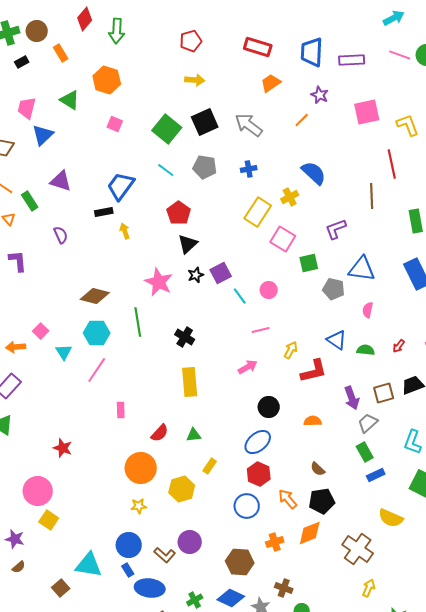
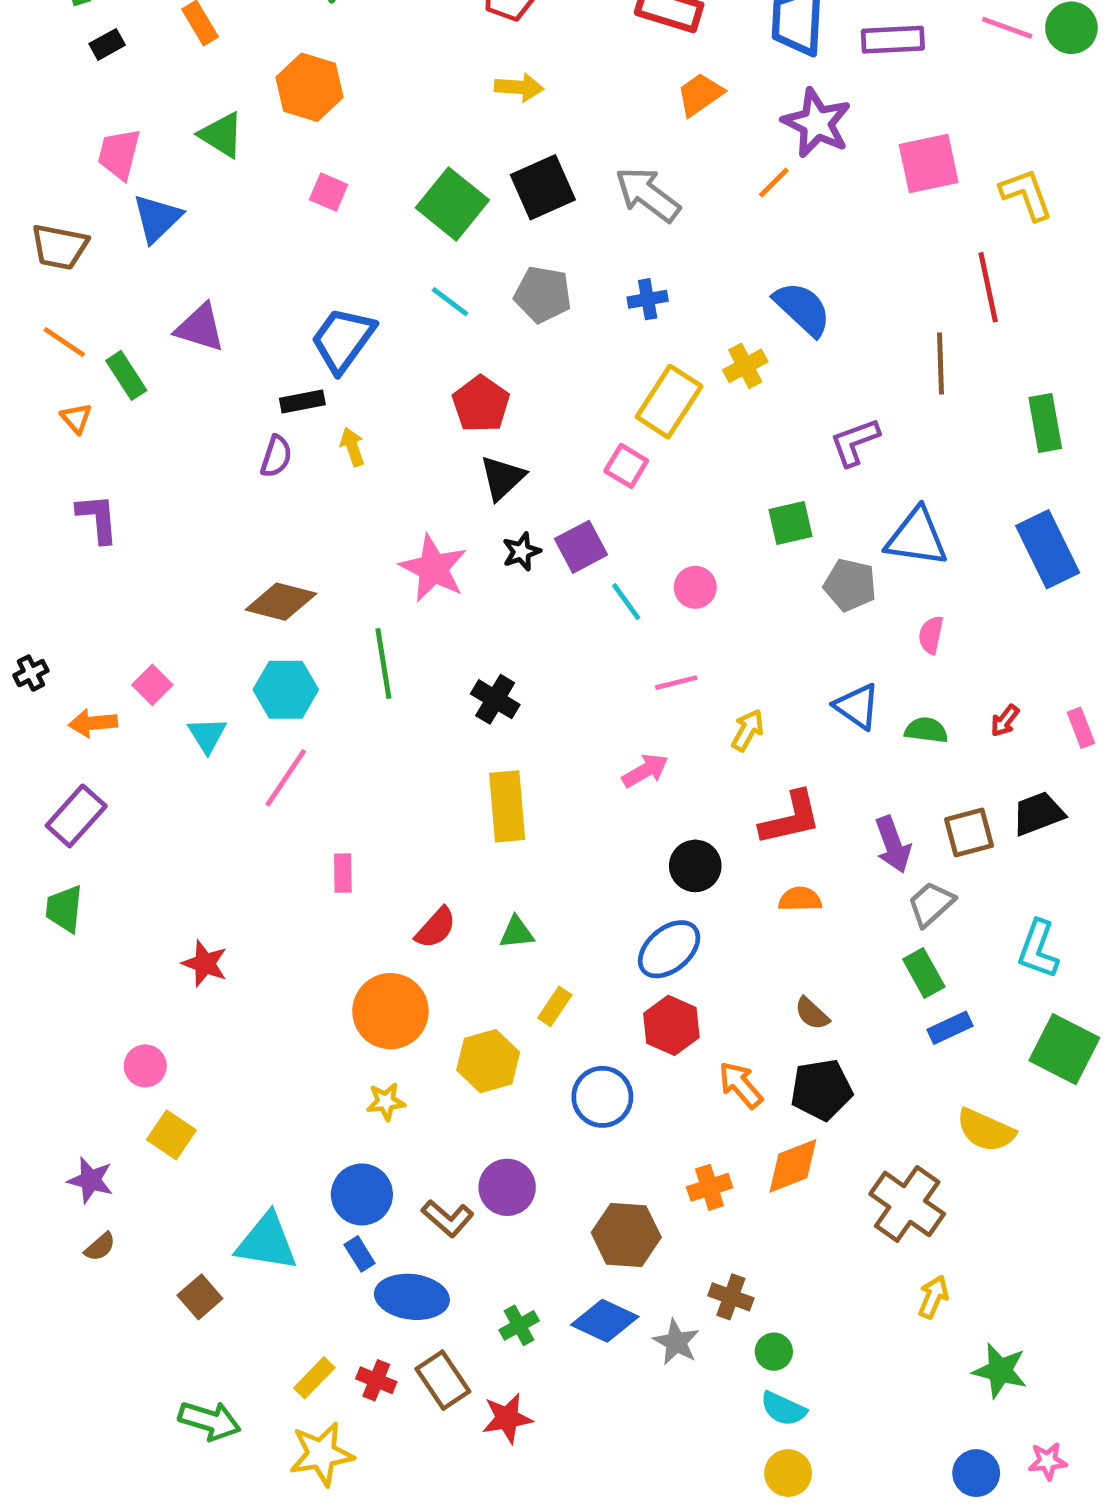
purple star: (320, 95) -> (817, 123), size x1.6
purple semicircle: (61, 235) -> (276, 456), moved, turned 42
pink square: (283, 239) -> (626, 466), moved, size x0.7
red L-shape: (314, 371) -> (790, 818), moved
pink circle: (38, 491) -> (145, 1066), size x0.6
blue circle: (247, 506) -> (602, 1097), moved

